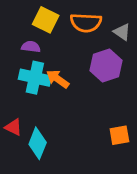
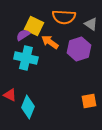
yellow square: (46, 20) -> (34, 26), moved
purple semicircle: (31, 47) -> (23, 35), turned -40
orange arrow: (58, 79) -> (50, 42), moved

